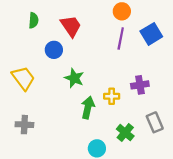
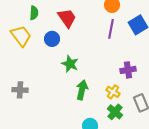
yellow trapezoid: (23, 78) -> (21, 36), moved
yellow cross: (112, 96) -> (113, 92), moved, turned 32
gray cross: (24, 125) -> (20, 90), moved

